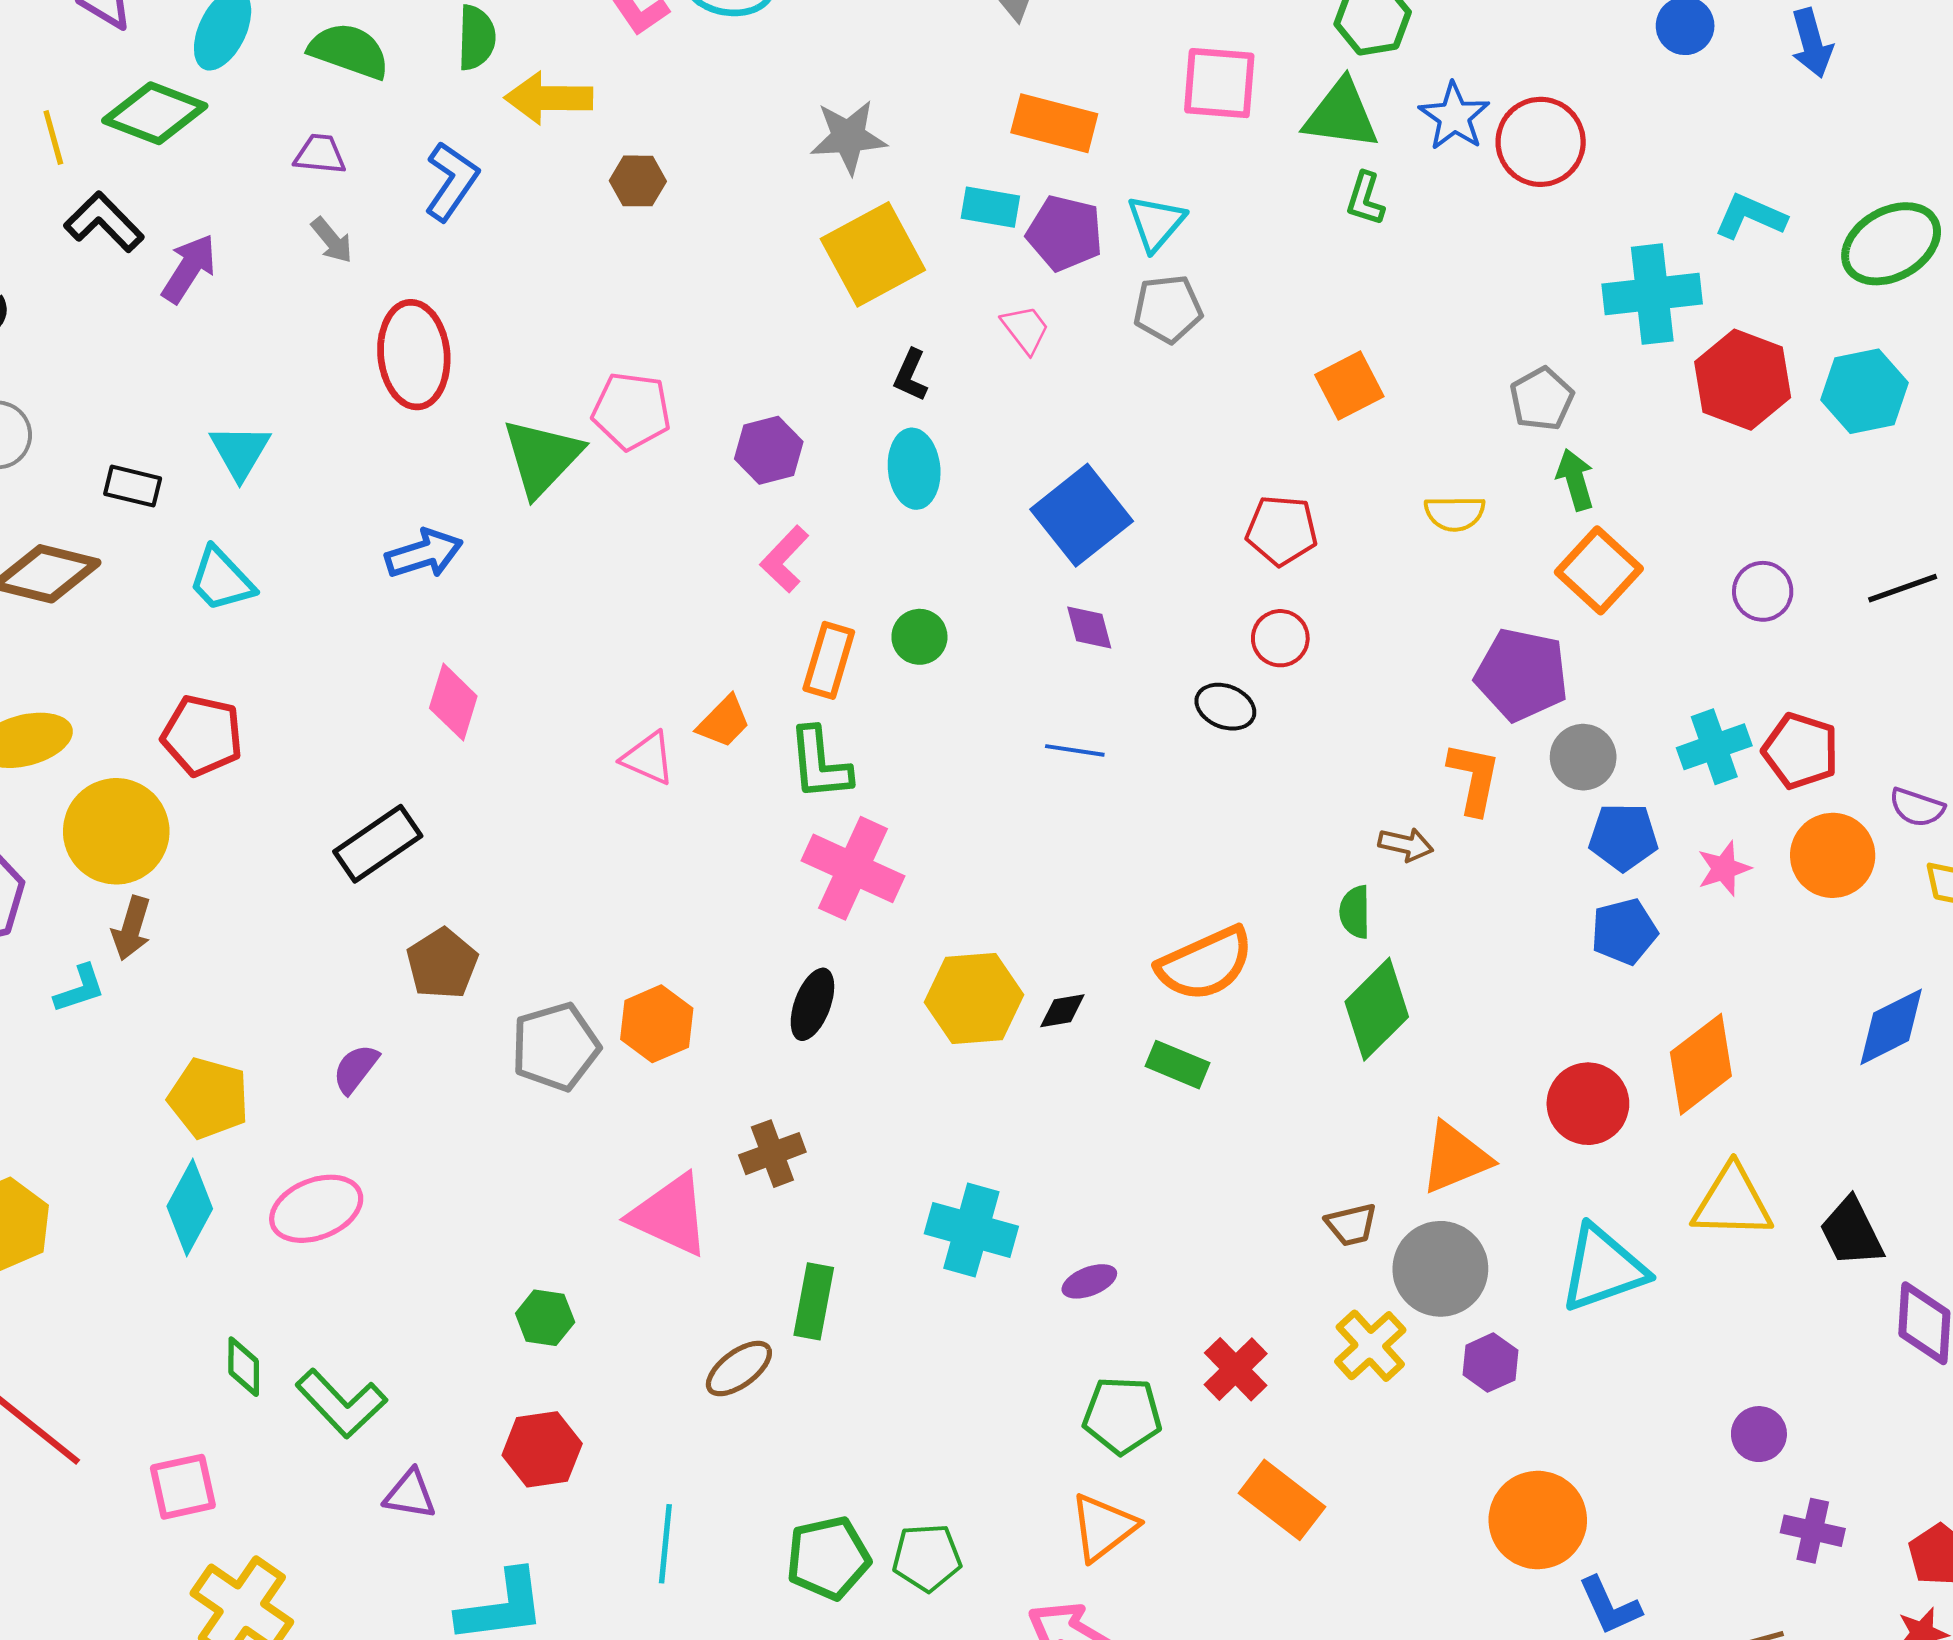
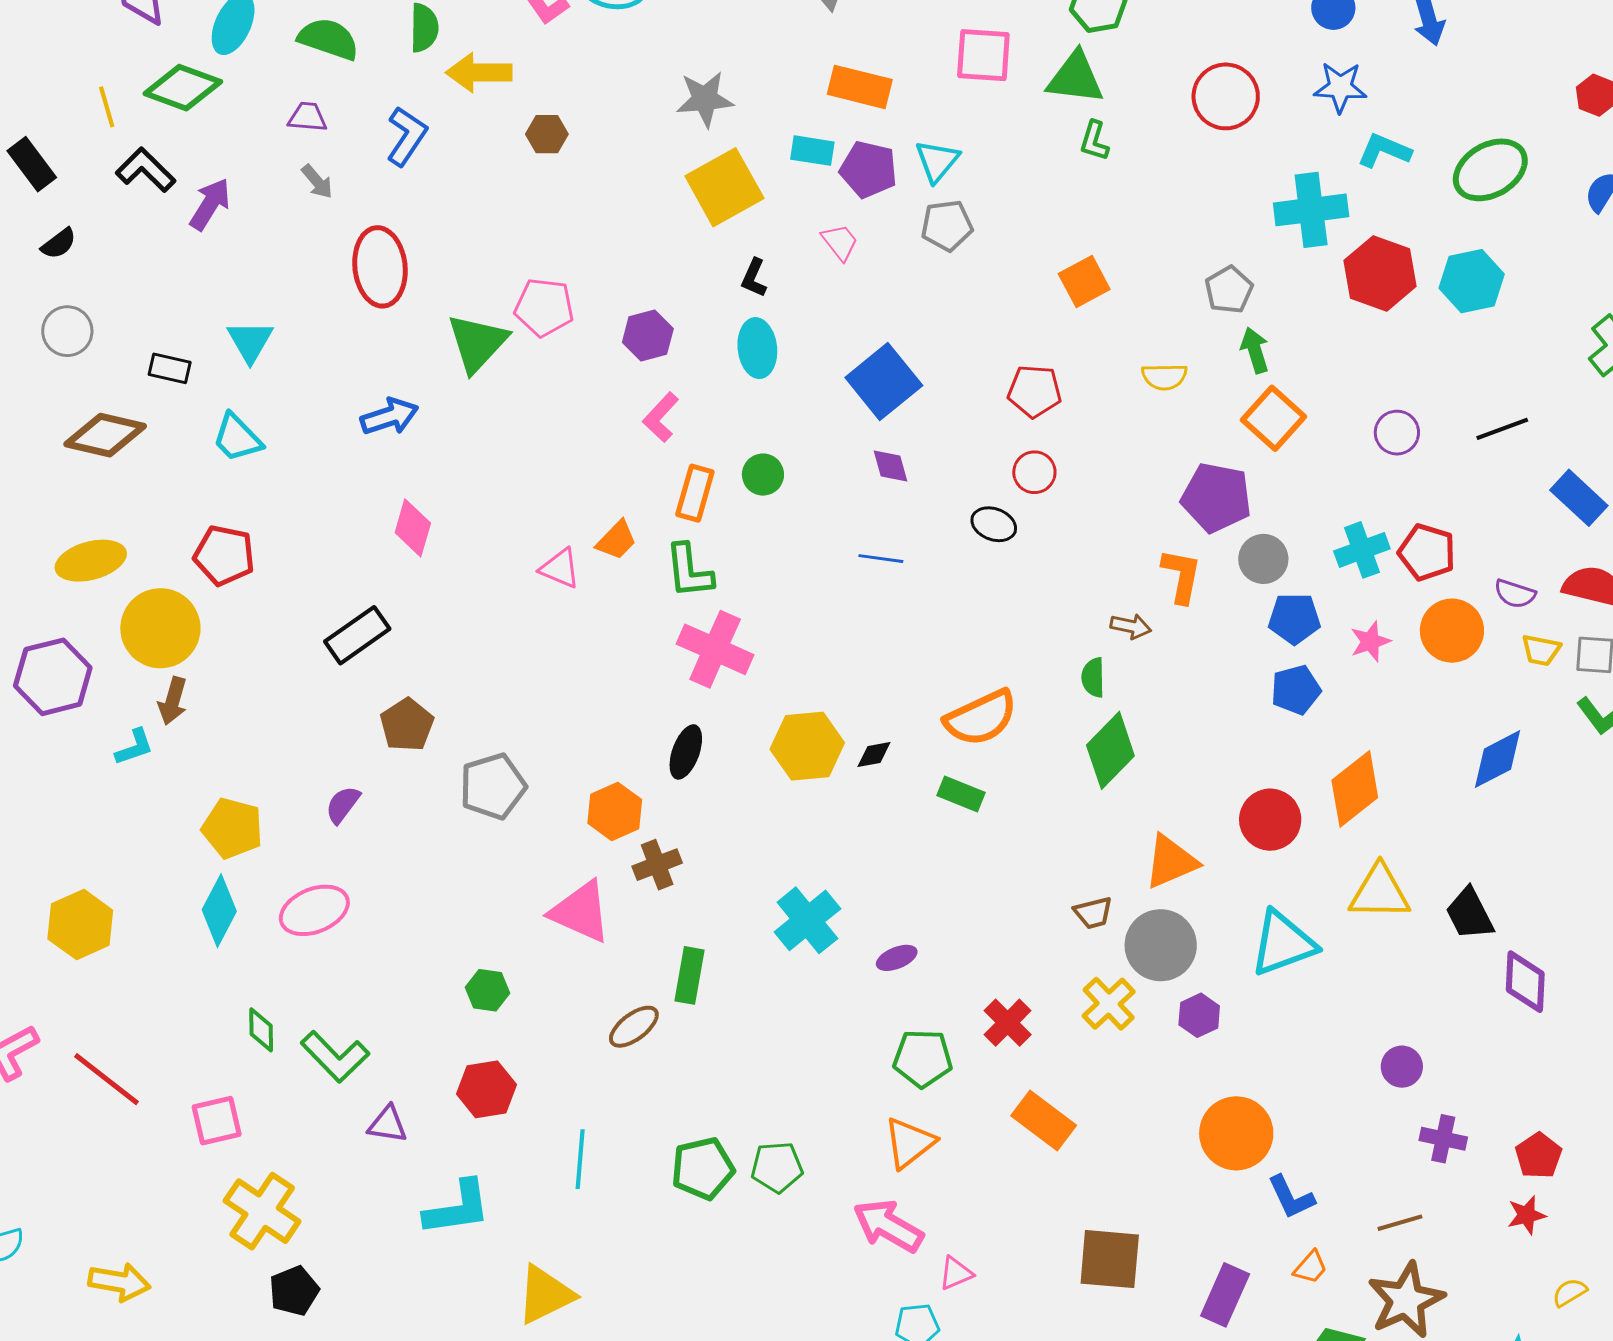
blue star: (1454, 116) -> (1340, 87), moved, turned -30
orange hexagon: (657, 1024) -> (615, 811), moved
cyan cross: (971, 1230) -> (807, 920), turned 36

